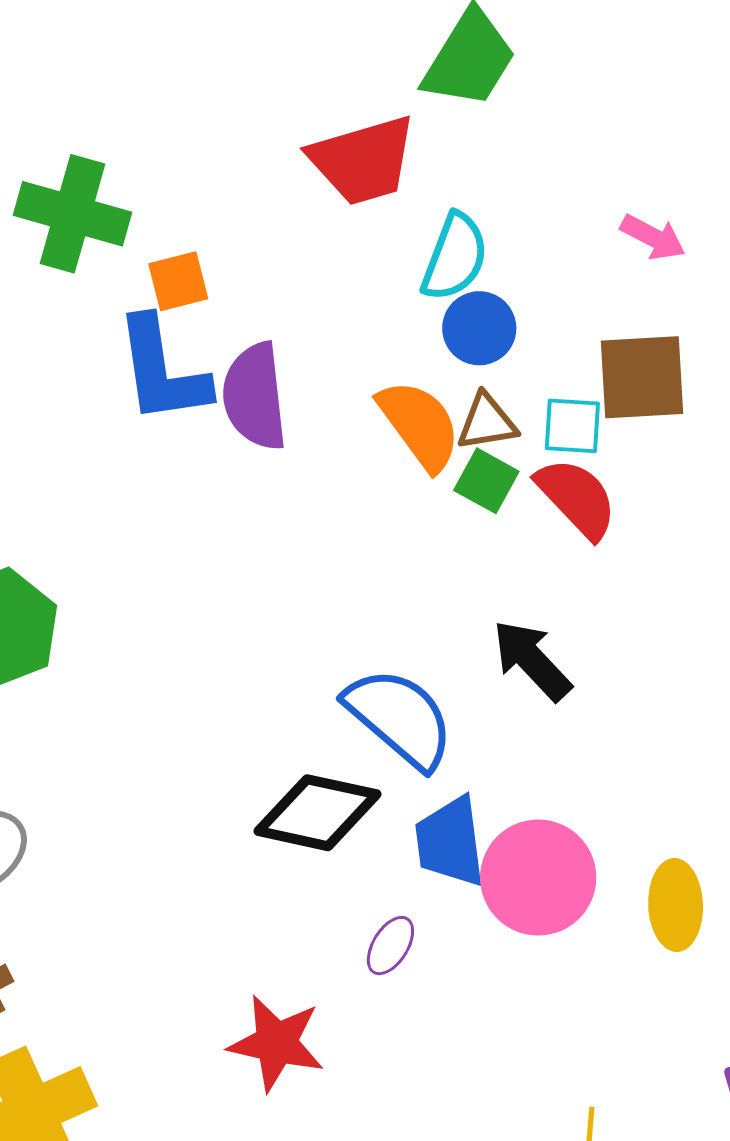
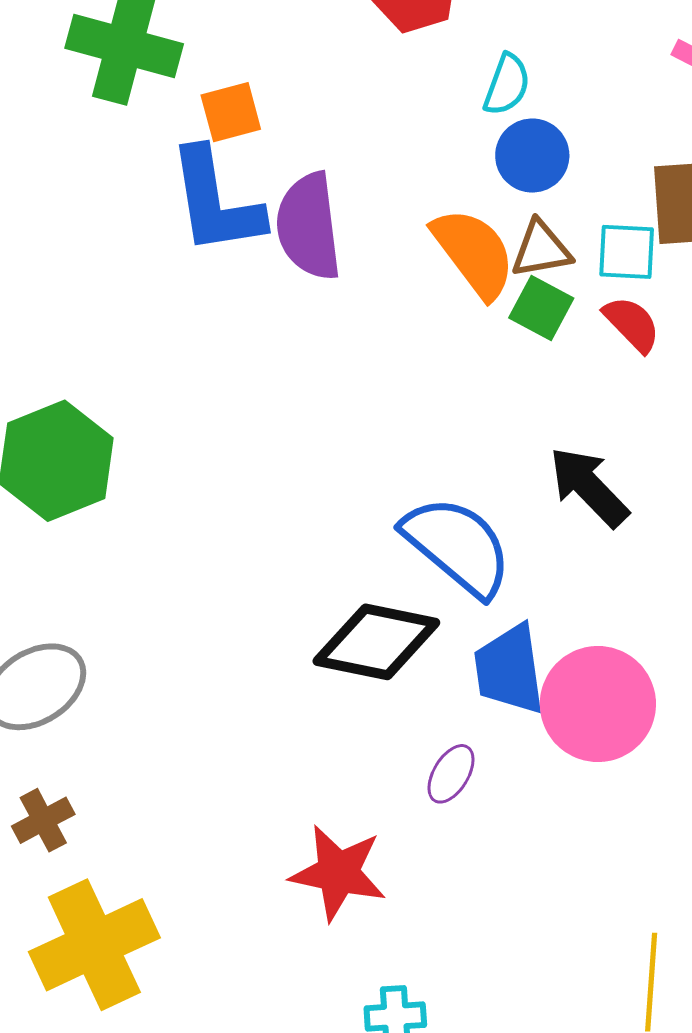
cyan semicircle: (455, 257) -> (507, 85), size x0.7
red semicircle: (577, 498) -> (632, 324), size x0.7

